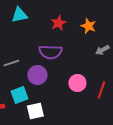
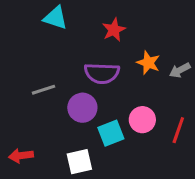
cyan triangle: (19, 15) -> (55, 18), turned 30
orange star: (88, 26) -> (148, 63), moved
cyan square: (19, 95) -> (111, 133), moved

